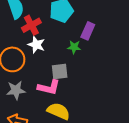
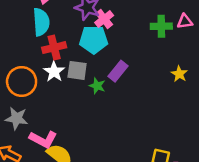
gray square: (60, 72) -> (77, 70), moved
pink L-shape: (49, 87) -> (43, 139), moved

